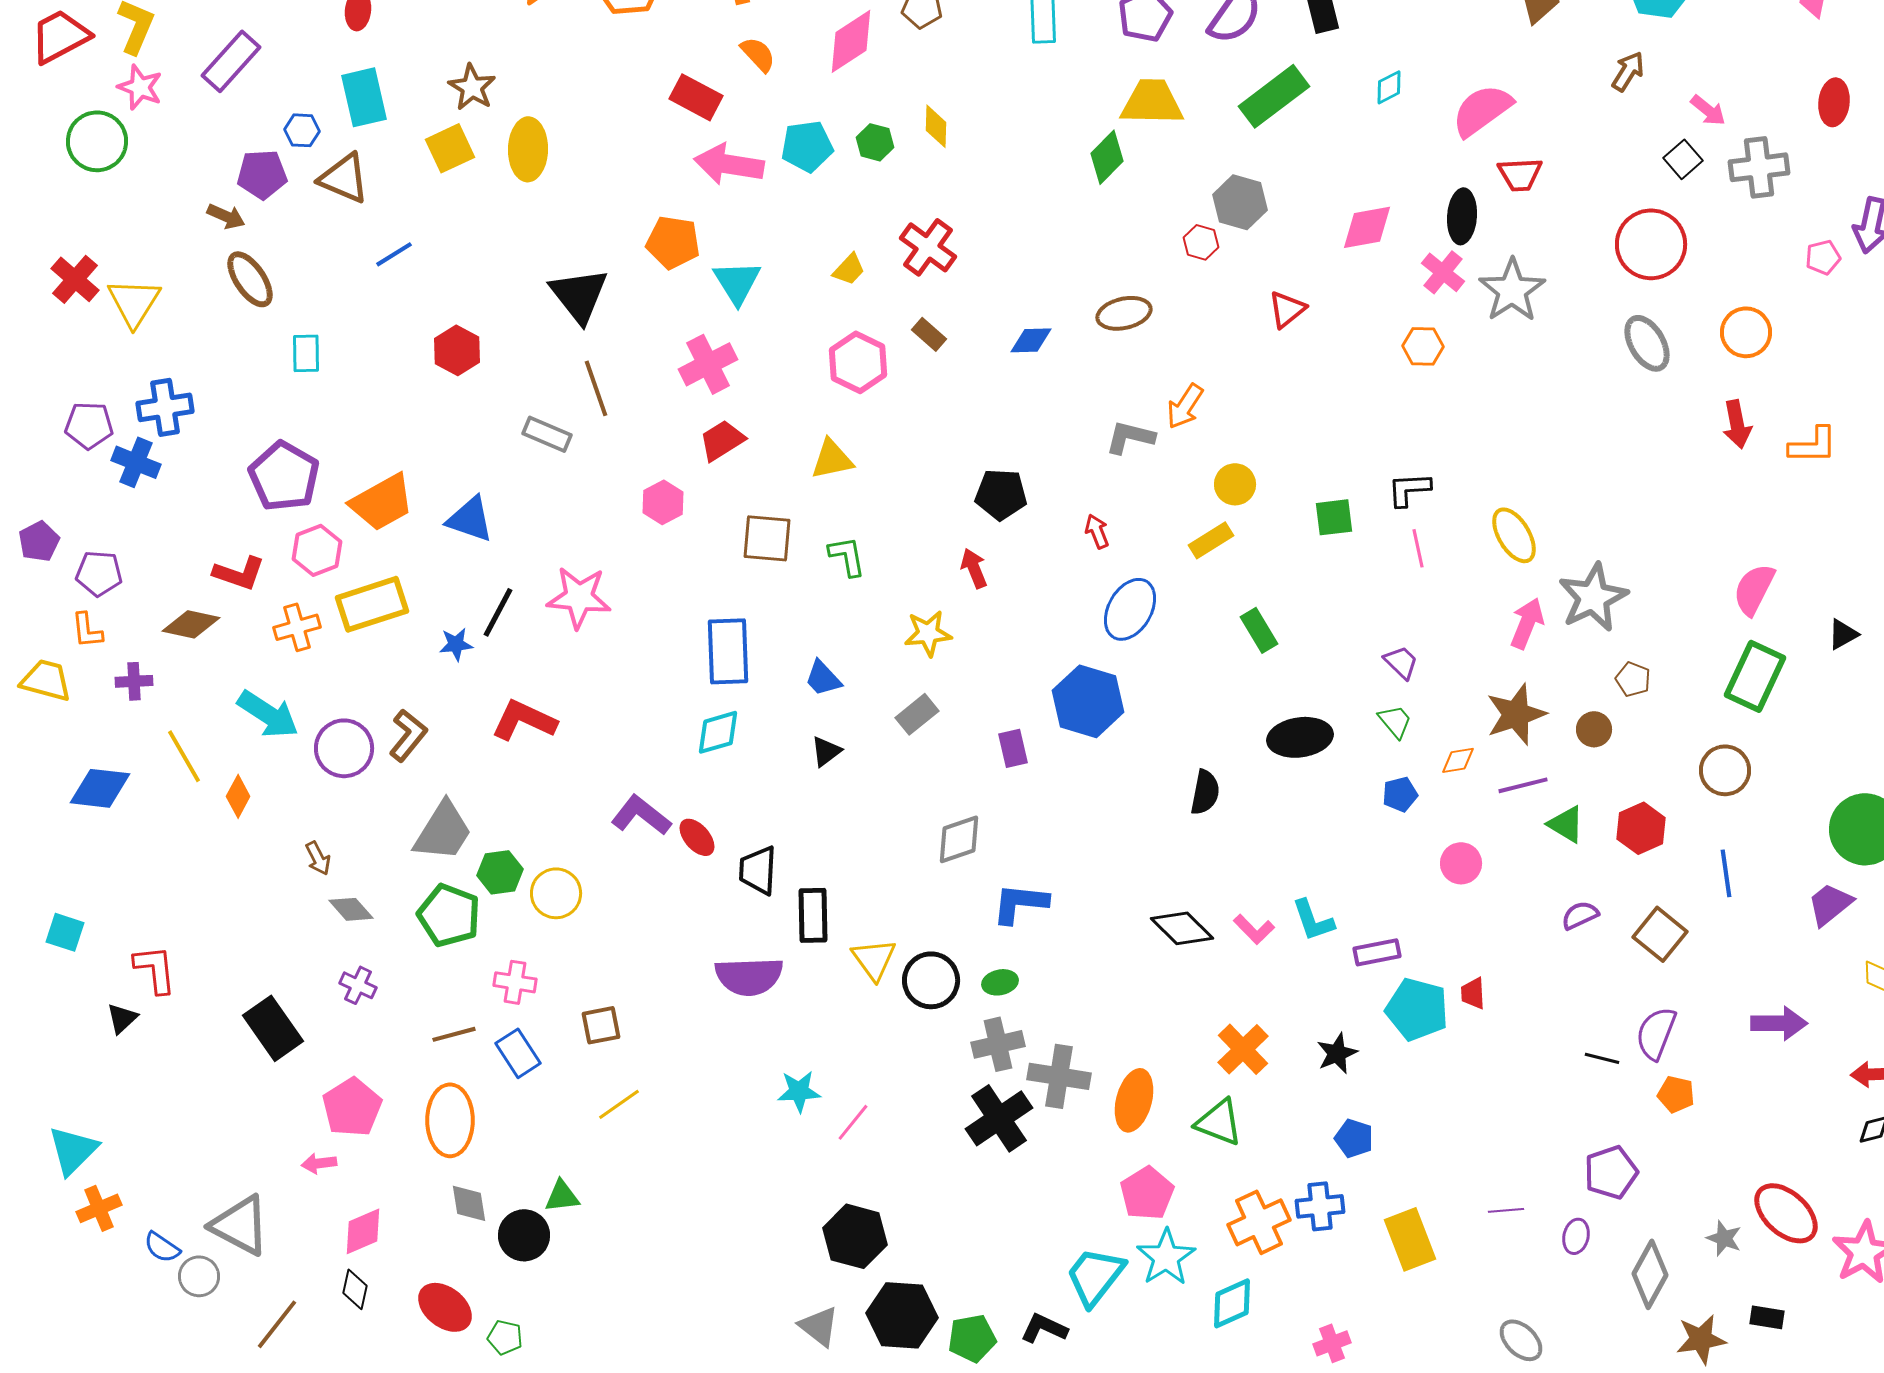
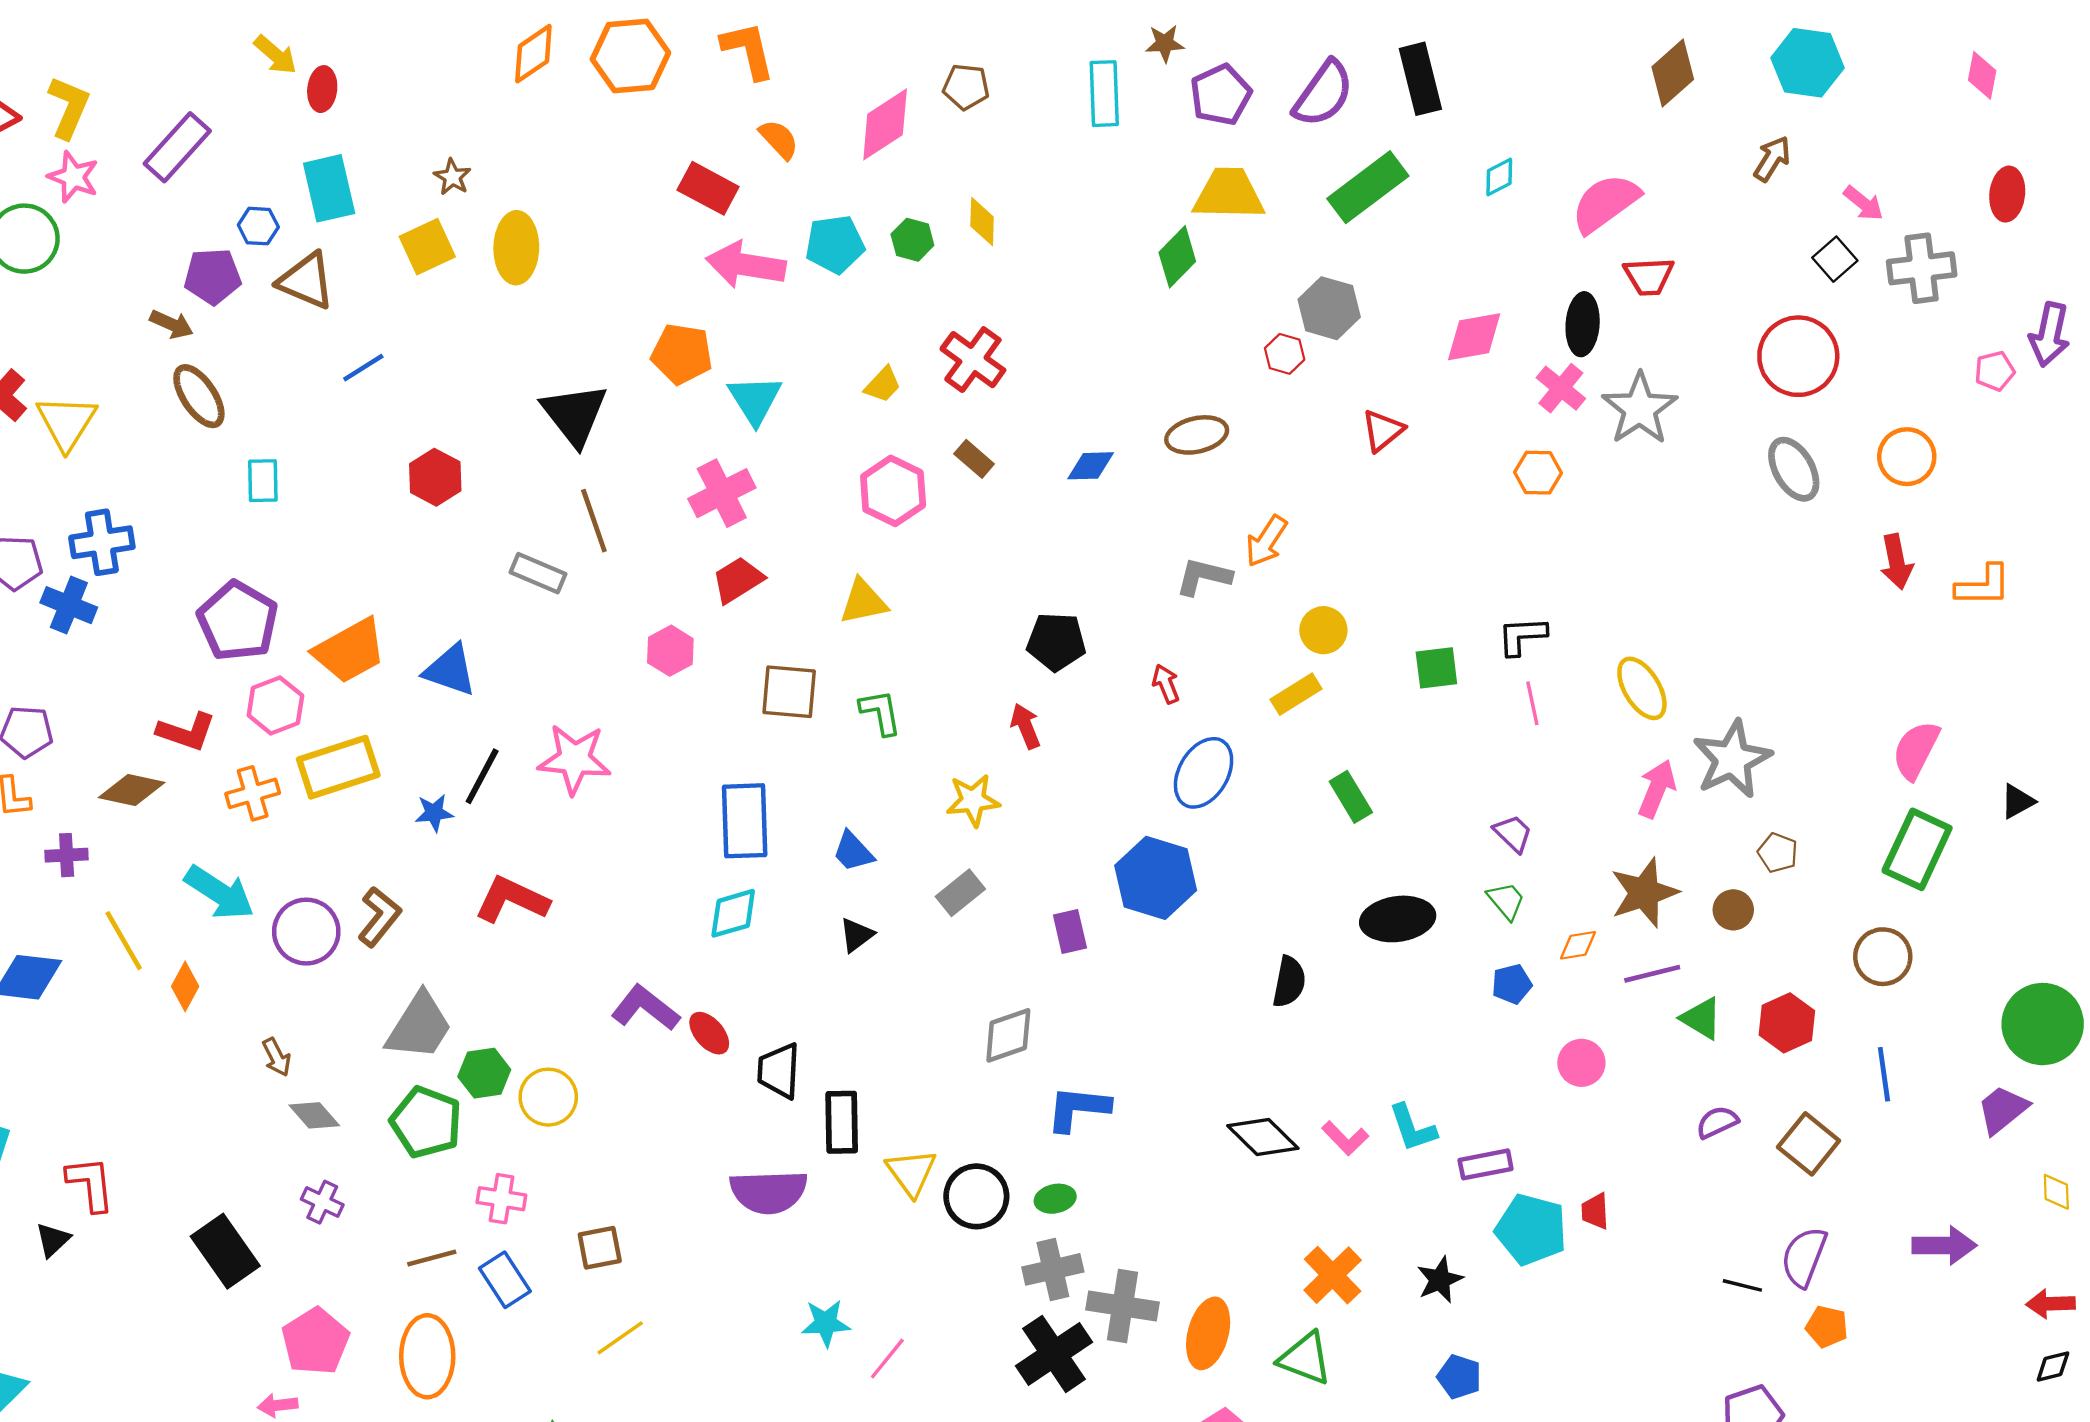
brown star: (472, 87) -> (452, 177), size x0.7

